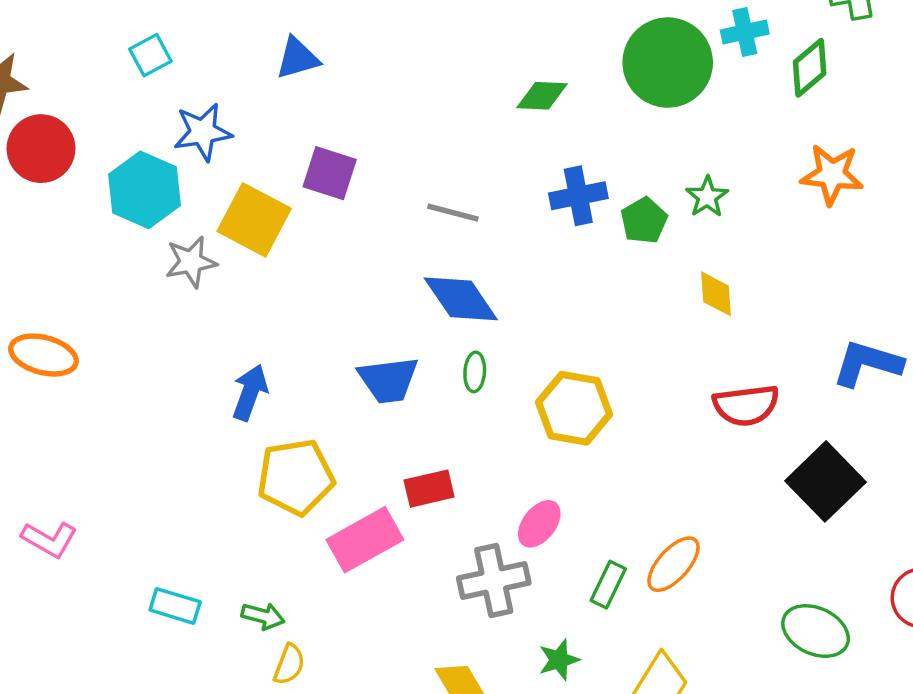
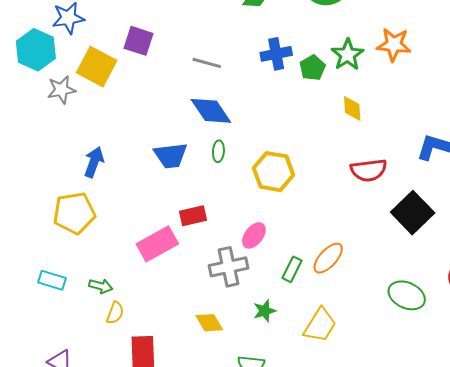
orange star: (832, 174) -> (394, 45), moved
green star: (707, 197) -> (347, 55), size x1.4
yellow pentagon: (296, 477) -> (74, 213), moved

